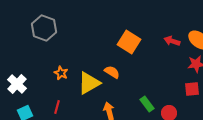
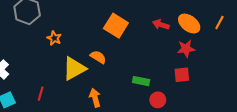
orange star: (61, 73) -> (54, 38), moved
green rectangle: (147, 104) -> (141, 81), moved, turned -42

